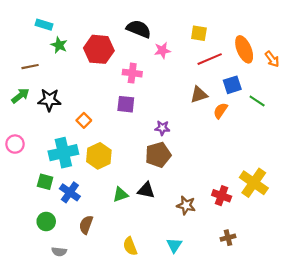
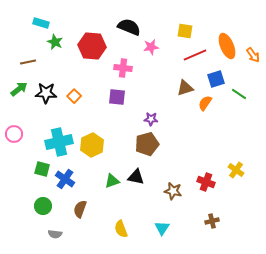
orange square: (84, 120) -> (74, 96), moved
yellow cross: (254, 183) -> (236, 170), size x0.6

